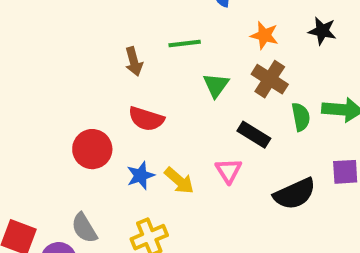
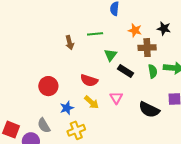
brown cross: (270, 79) -> (147, 48), moved, turned -36
red semicircle: (146, 119) -> (89, 80), moved
black rectangle: (254, 135) -> (126, 71), moved
blue star: (141, 175) -> (67, 108), moved
black semicircle: (295, 194) -> (149, 110), turned 50

